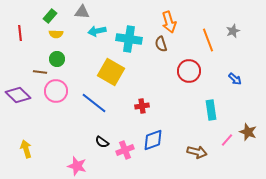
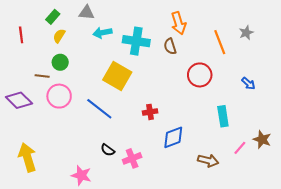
yellow semicircle: (56, 34) -> (59, 36), turned 120
blue diamond: (153, 140) -> (173, 137), moved
yellow arrow: (26, 149) -> (27, 157), size x1.5

